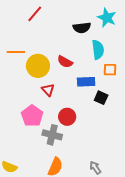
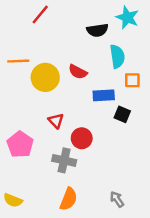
red triangle: (48, 90) -> (56, 121), moved
pink pentagon: (32, 116) -> (20, 144), moved

